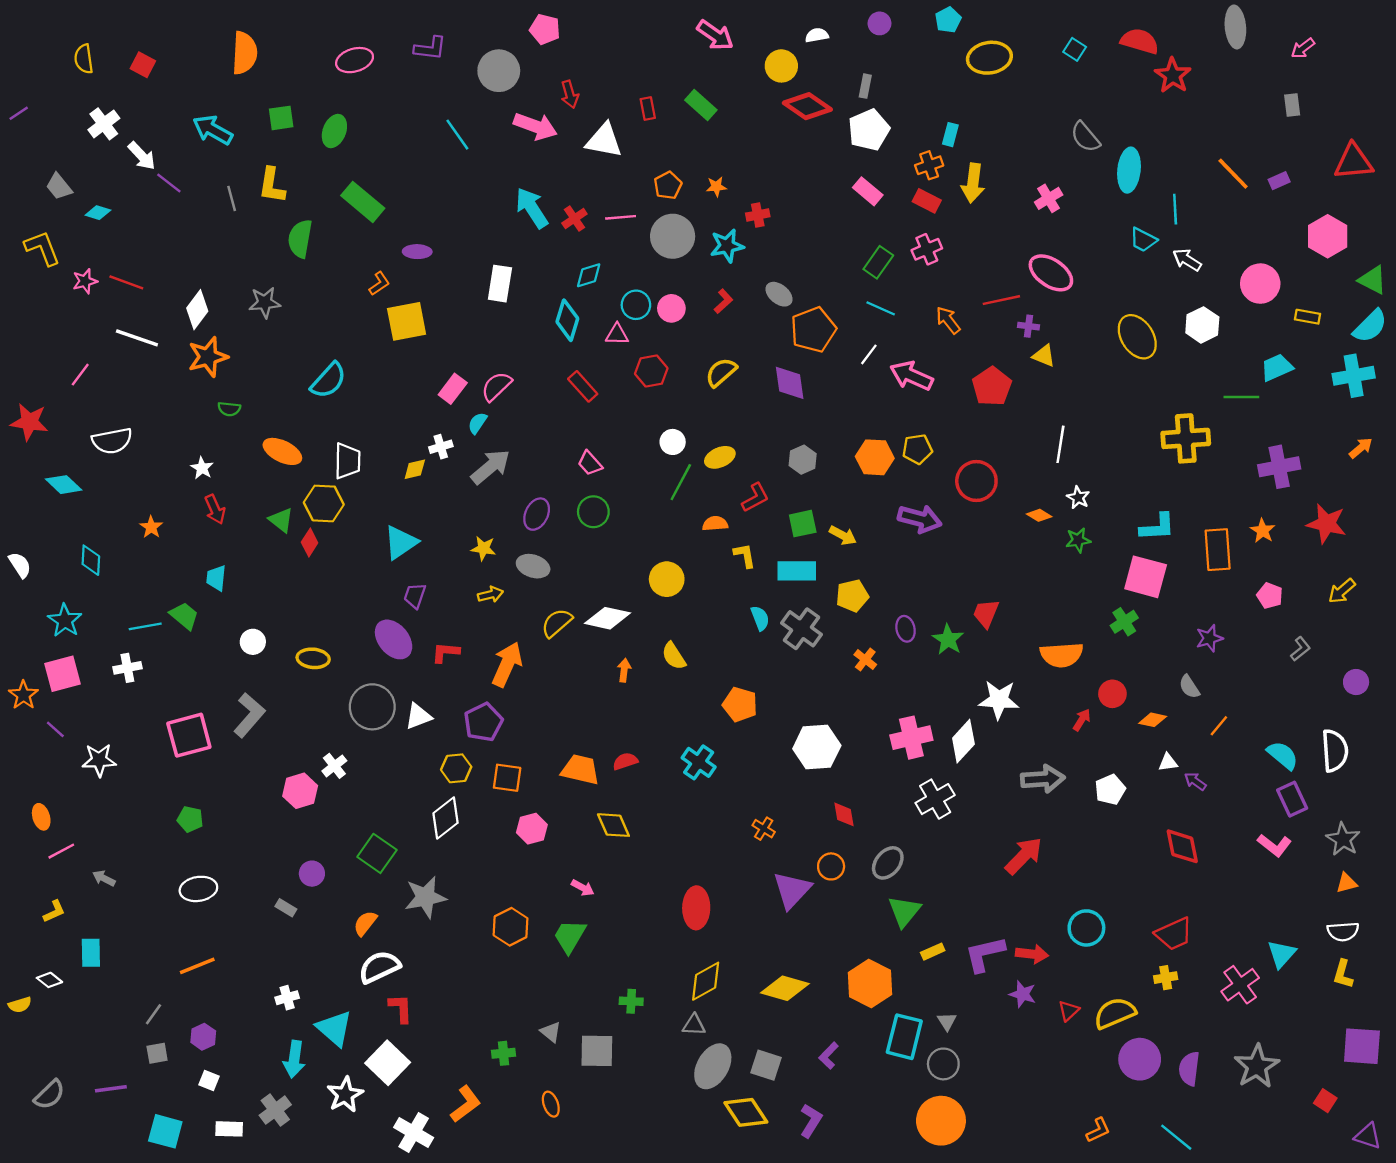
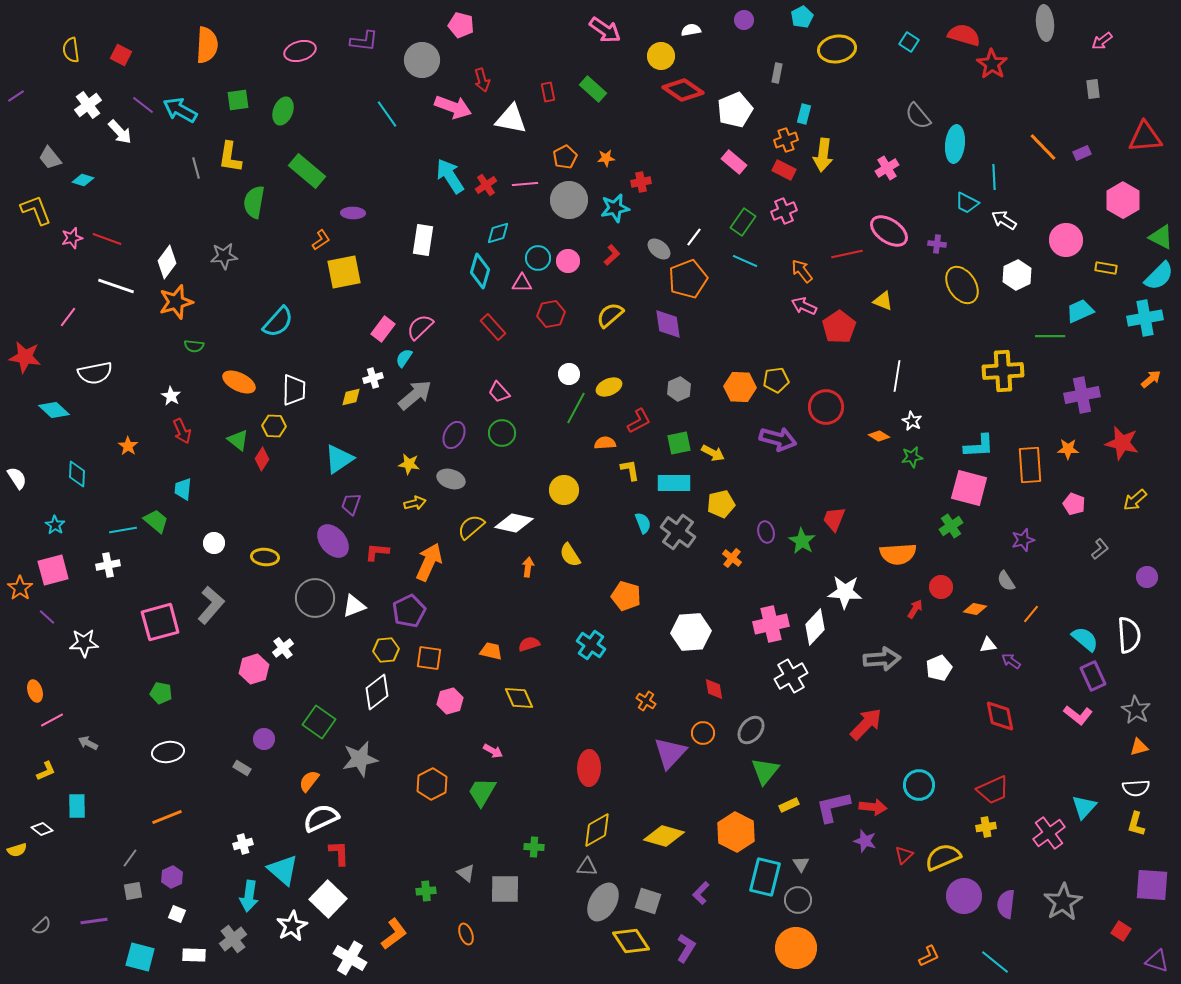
gray rectangle: (865, 86) -> (777, 73), moved
purple line: (169, 183) -> (143, 105), moved
purple cross: (1028, 326) -> (937, 244), moved
white line: (869, 354) -> (694, 237), moved
pink arrow: (911, 376) -> (804, 306), moved, size x0.7
yellow hexagon: (324, 503) -> (274, 426), size x0.7
orange star: (1263, 531) -> (1068, 449), turned -30
cyan star: (65, 621) -> (55, 525), size x0.7
orange trapezoid: (580, 770) -> (491, 651), size x0.7
gray semicircle: (49, 1095) -> (42, 926), size x0.7

